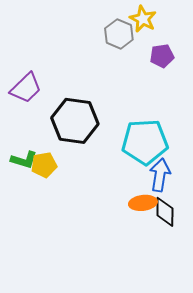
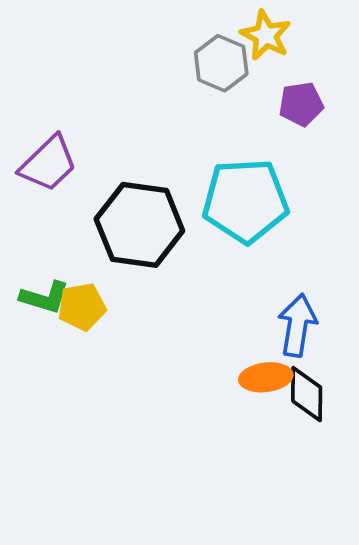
cyan pentagon: (145, 142) -> (245, 201), moved

